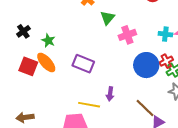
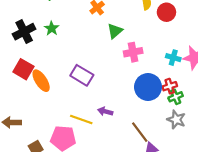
black cross: (23, 31) -> (24, 32), size x1.5
green star: (48, 41) -> (52, 28), moved
orange ellipse: (46, 62) -> (41, 81), moved
purple arrow: (110, 94) -> (105, 111), turned 88

